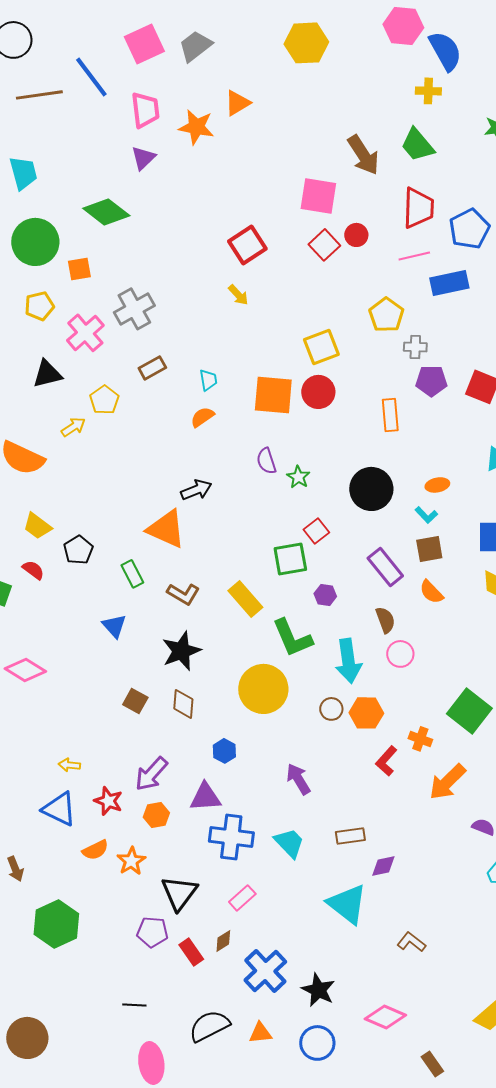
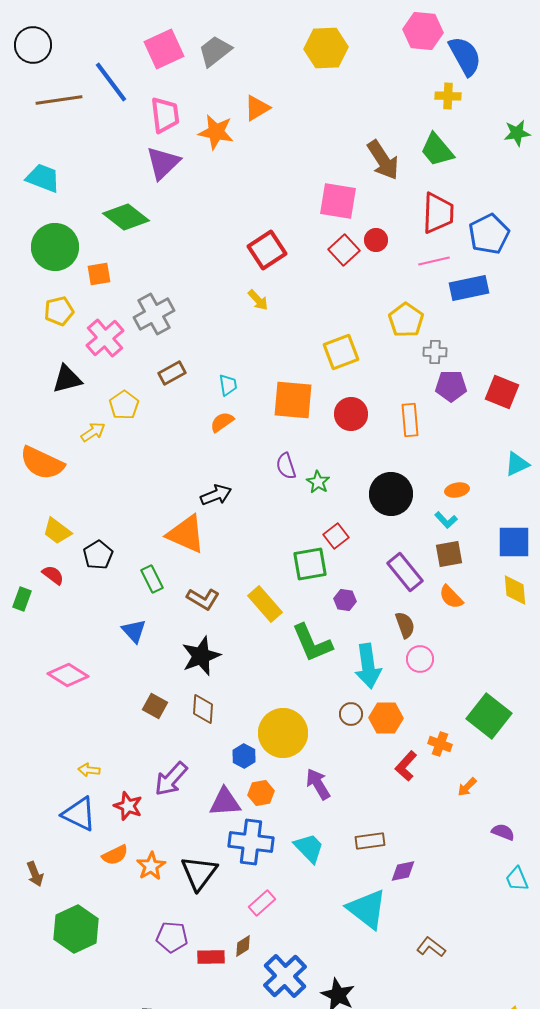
purple triangle: (143, 158) -> (163, 163), size x1.4
cyan trapezoid: (23, 173) -> (43, 178), turned -54
red circle: (318, 392) -> (351, 414), moved
pink diamond: (25, 670) -> (68, 675), moved
yellow circle: (263, 689) -> (283, 733), moved
orange arrow: (447, 782) -> (467, 787), size x0.5
orange hexagon: (156, 815) -> (261, 793), moved
black triangle: (179, 893) -> (199, 873), moved
red rectangle: (191, 952) -> (211, 957), turned -56

